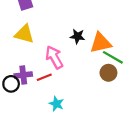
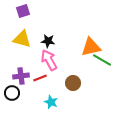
black star: (77, 36) -> (48, 41), moved
brown circle: (108, 73) -> (73, 83), moved
black circle: (11, 84) -> (12, 93), moved

